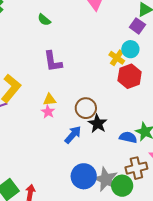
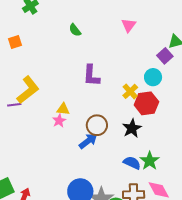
yellow cross: (117, 58) -> (130, 91), moved
purple L-shape: (53, 61) -> (91, 76), moved
black star: (98, 124) -> (132, 128), moved
blue arrow: (73, 135) -> (88, 141), moved

